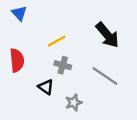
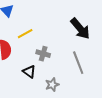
yellow line: (57, 41) -> (25, 34), moved
gray line: (105, 76) -> (78, 63), turned 35

